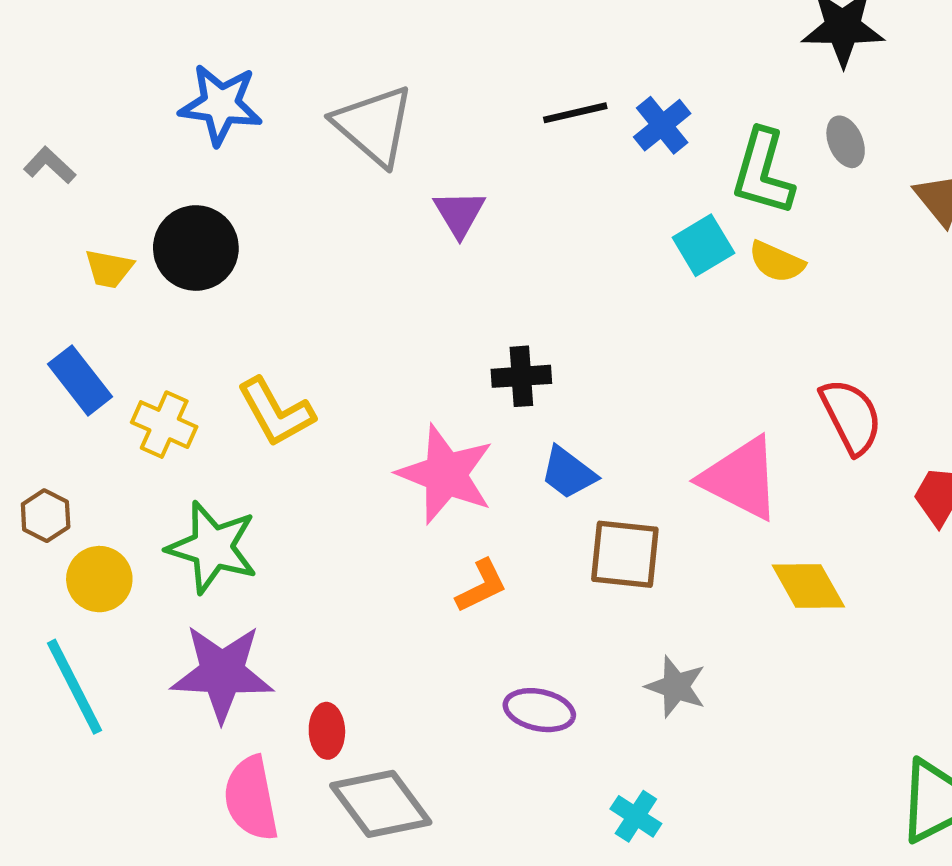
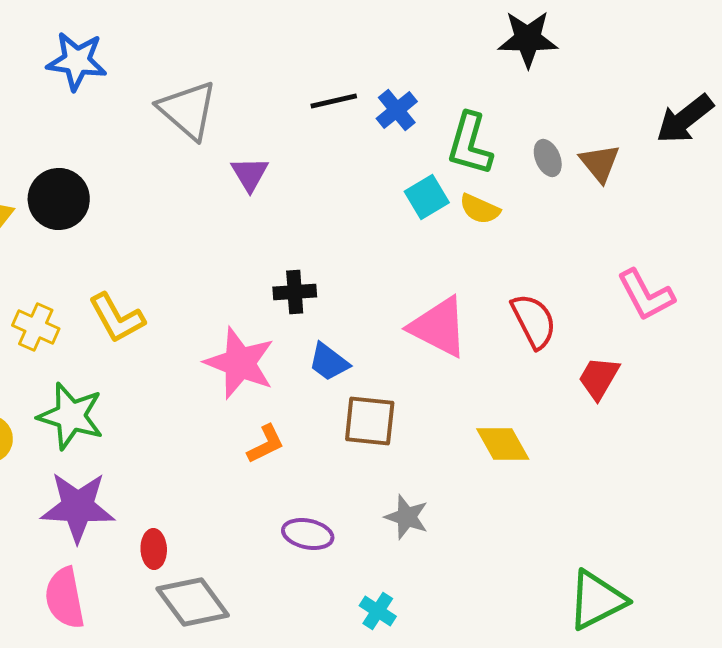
blue star: (221, 105) -> (77, 61), moved
gray ellipse: (846, 142) -> (548, 158), moved
pink triangle: (741, 478) -> (439, 327), moved
pink semicircle: (251, 798) -> (65, 598), moved

